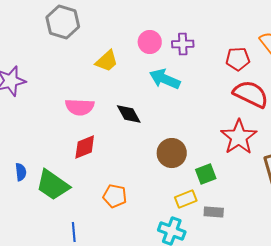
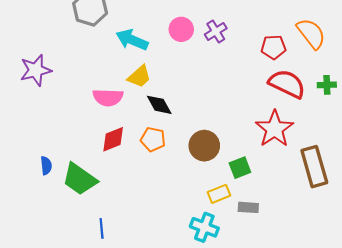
purple cross: (183, 44) -> (216, 31), turned -30
yellow trapezoid: (107, 61) -> (139, 76), moved
cyan arrow: (165, 79) -> (132, 40), moved
orange pentagon: (115, 196) -> (153, 139), moved

